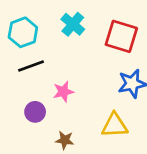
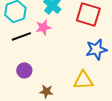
pink star: (63, 92) -> (43, 27), moved

